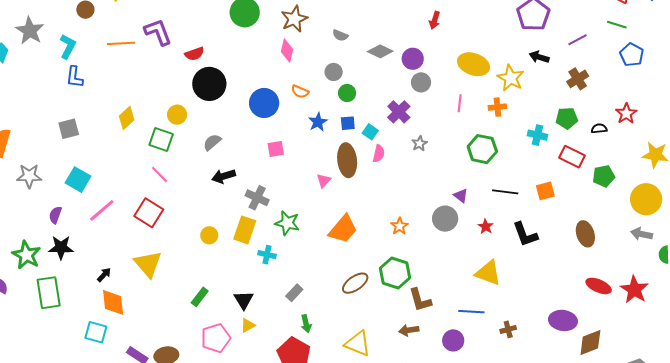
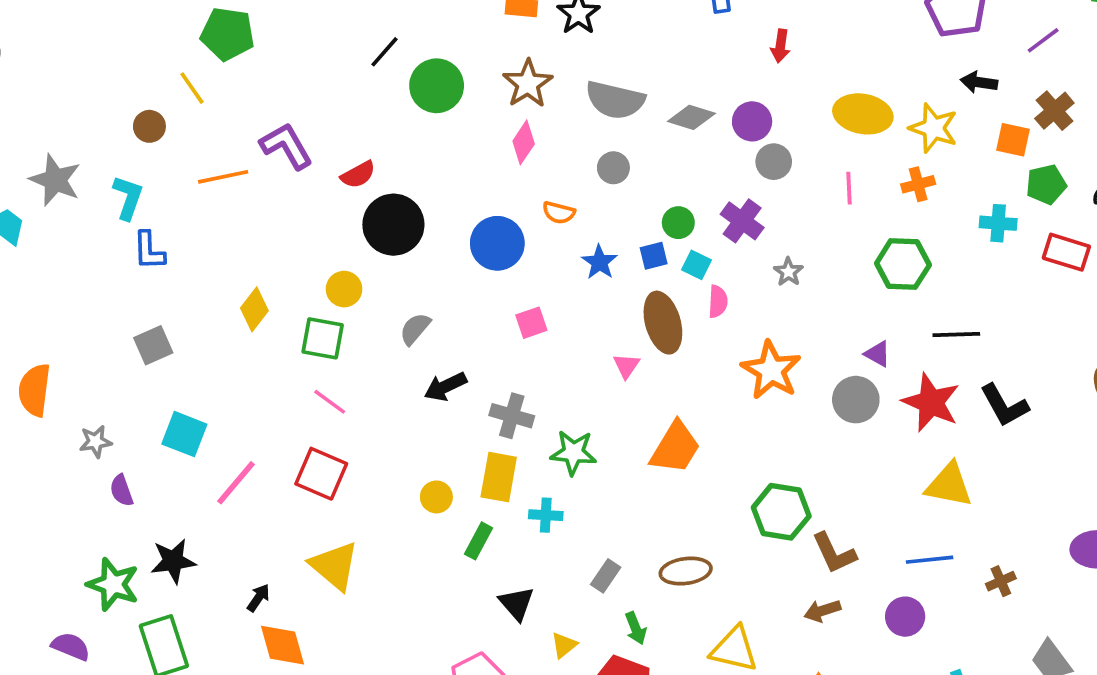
gray semicircle: (340, 35) -> (615, 100), size x2.0
pink diamond: (287, 51) -> (524, 142), turned 30
green circle: (347, 93) -> (678, 223), moved
gray star: (29, 176) -> (96, 442), size x0.7
orange square: (545, 191) -> (1013, 140), moved, turned 36
purple semicircle: (55, 215) -> (122, 490), moved, turned -30
orange star: (399, 226) -> (771, 370), moved, size x1.8
red star: (486, 227) -> (931, 402), size x2.0
brown ellipse: (355, 283) -> (686, 571), moved, turned 36
green rectangle: (200, 297) -> (478, 541), moved
yellow triangle: (248, 325) -> (564, 645), moved

